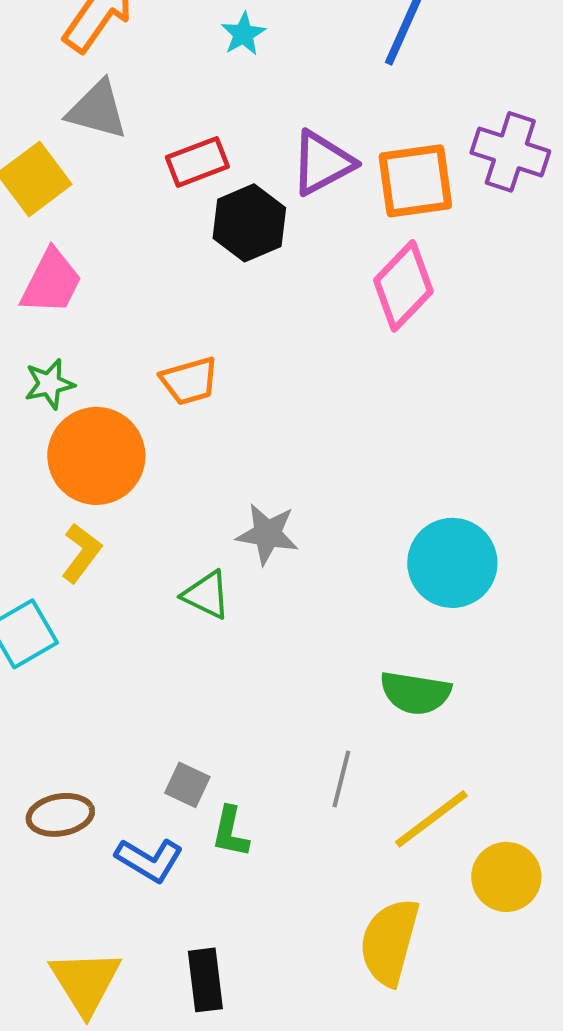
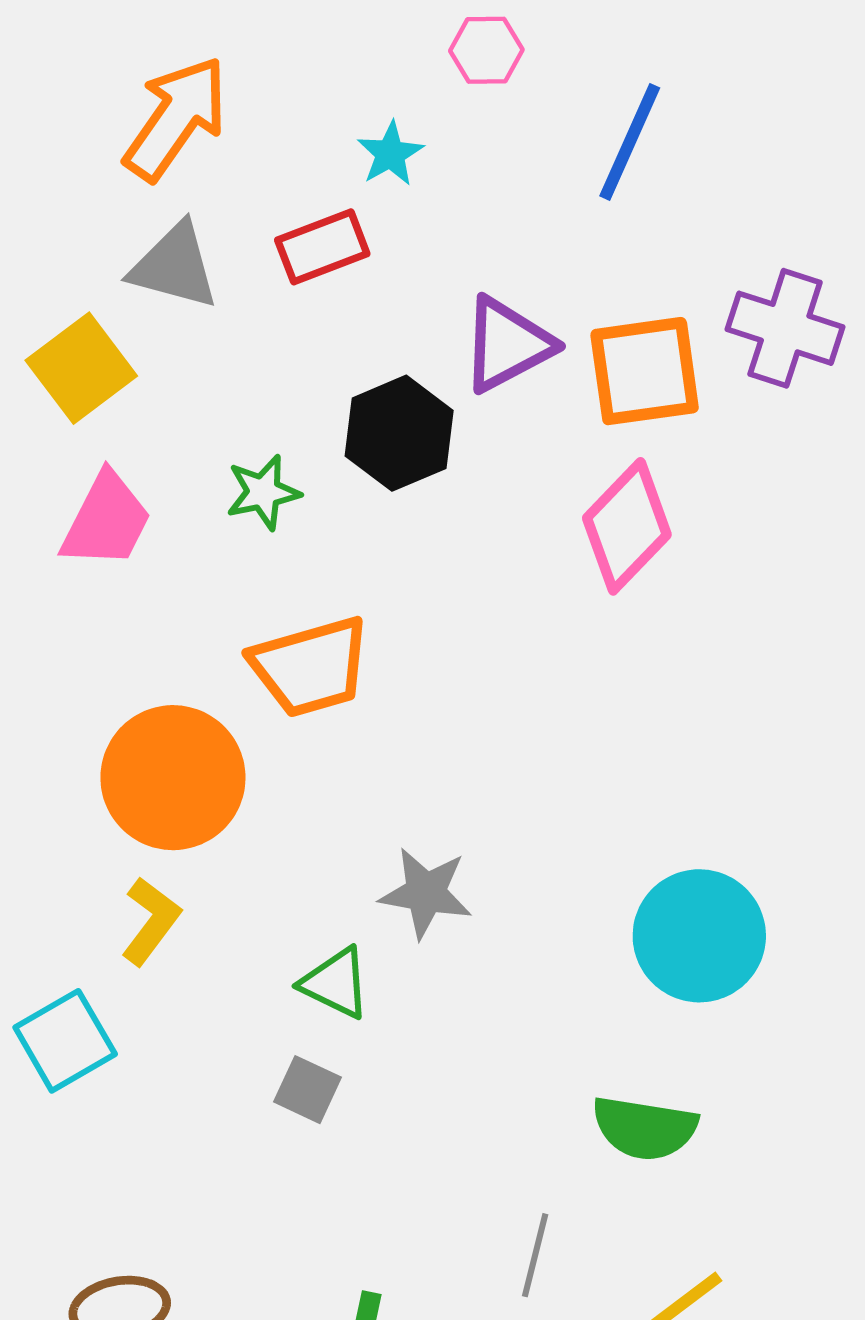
red rectangle: (197, 162) -> (322, 247), moved
orange trapezoid: (189, 381) -> (310, 667), size x1.4
green star: (49, 384) -> (263, 492), moved
gray square: (187, 785) -> (308, 1090), moved

